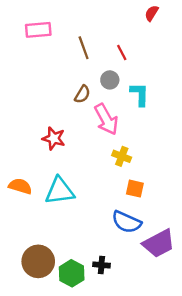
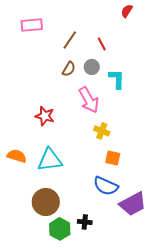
brown line: (84, 48) -> (70, 40), turned 54
brown semicircle: (82, 94) -> (69, 69), moved
brown circle: (38, 261) -> (46, 202), moved

